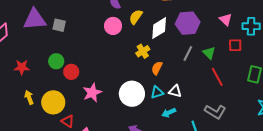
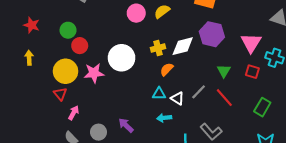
pink triangle: (226, 20) -> (251, 43), size x1.5
white diamond: (159, 28) -> (183, 46), moved
gray line: (188, 54) -> (199, 92), moved
red line: (217, 77) -> (224, 98), turned -30
white circle: (132, 94) -> (122, 58), moved
yellow circle: (53, 102) -> (66, 71), moved

